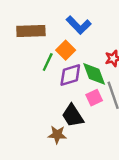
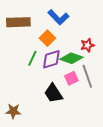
green line: (48, 62) -> (32, 58), moved
green diamond: (94, 74) -> (71, 58), turned -50
brown star: (57, 135) -> (13, 111), moved

